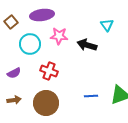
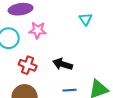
black arrow: (87, 45) -> (63, 64), moved

